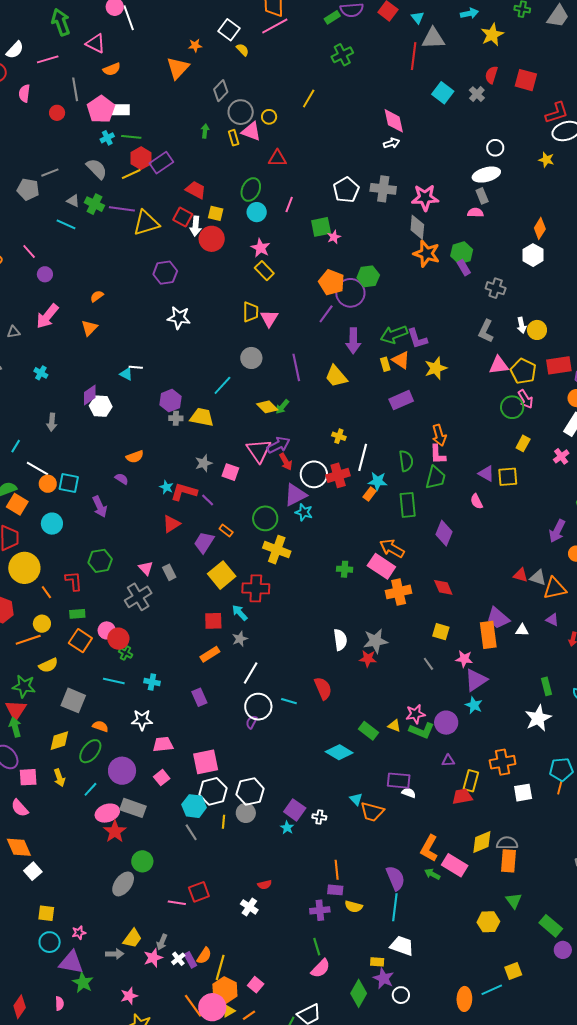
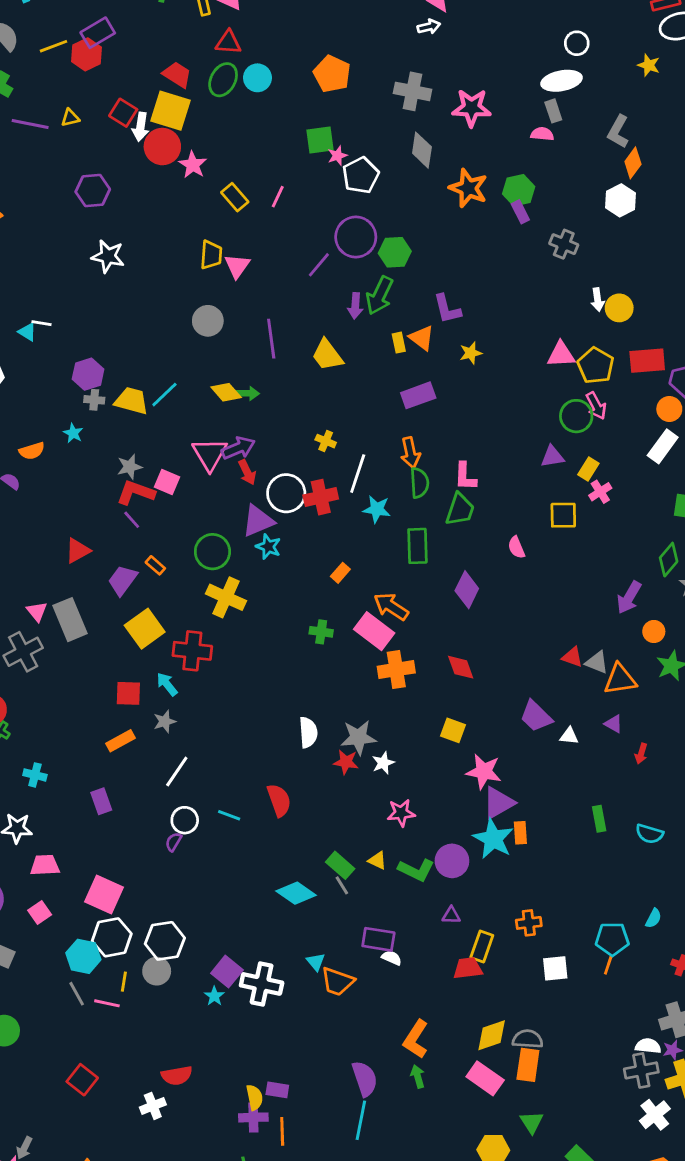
red hexagon: (141, 158) -> (87, 54), moved
red triangle: (277, 158) -> (228, 42), moved
red trapezoid: (196, 190) -> (177, 75), moved
white pentagon: (346, 190) -> (361, 175), moved
pink line: (289, 204) -> (278, 197), moved
purple line: (122, 209) -> (30, 124), moved
cyan circle: (257, 212) -> (257, 78), moved
yellow square: (216, 213) -> (170, 111), size x1.8
yellow triangle: (146, 223) -> (70, 118), size x0.5
gray diamond: (417, 227) -> (422, 150), moved
pink star: (261, 248) -> (193, 165), moved
green hexagon: (368, 276) -> (395, 252), moved
orange pentagon: (332, 282) -> (332, 74), moved
gray L-shape: (486, 331) -> (618, 132), moved
green arrow: (394, 334) -> (380, 295), moved, turned -48
purple arrow: (353, 341) -> (355, 306), size x0.7
yellow star: (436, 368) -> (471, 353), size x0.7
cyan line: (222, 385) -> (164, 395), moved
green arrow: (282, 407) -> (248, 393), turned -133
orange arrow: (439, 435) -> (410, 453), moved
pink cross: (561, 456) -> (600, 492), moved
purple triangle: (486, 474) -> (552, 457), moved, turned -42
cyan star: (166, 487) -> (73, 433), moved
red L-shape: (184, 492) -> (136, 492), moved
orange rectangle: (370, 494) -> (340, 573), moved
gray rectangle: (169, 572) -> (70, 620), size x1.8
orange rectangle: (488, 635) -> (520, 833), moved, size x0.6
pink star: (464, 659) -> (484, 772), size x1.4
gray line: (428, 664) -> (342, 885), moved
cyan star: (474, 705) -> (493, 839), size x1.6
white circle: (258, 707) -> (185, 820), size x0.7
pink star: (415, 714) -> (401, 813), moved
white star: (538, 718) -> (383, 763), moved, size x0.6
pink square: (206, 762) -> (104, 894), turned 32
orange cross: (503, 762) -> (529, 923), size x0.7
white cross: (319, 817) -> (262, 984), size x2.0
pink rectangle: (455, 865) -> (485, 1078), moved
orange line: (337, 870) -> (282, 1131), moved
green arrow: (432, 874) -> (418, 1076), turned 42
red semicircle: (265, 885) -> (177, 1076), size x1.5
red square: (199, 892) -> (82, 1080), turned -35
pink line: (177, 903) -> (107, 1003), moved
white cross: (249, 907) -> (153, 1106), turned 30
yellow semicircle: (354, 907) -> (255, 1097), moved, turned -120

